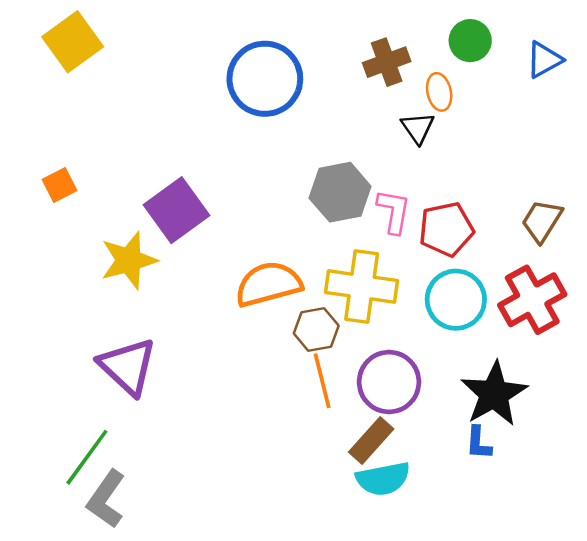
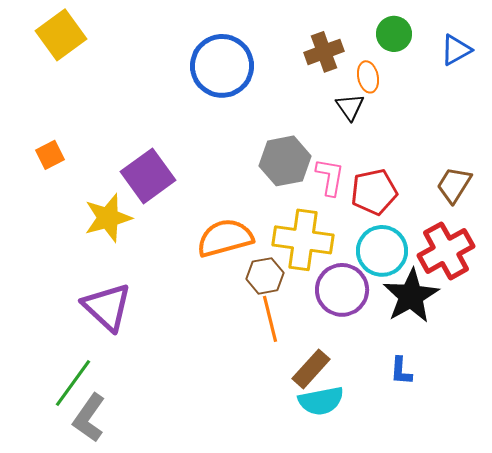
purple circle: (389, 382) -> (342, 290), moved
black star: (494, 394) -> (411, 296), moved

